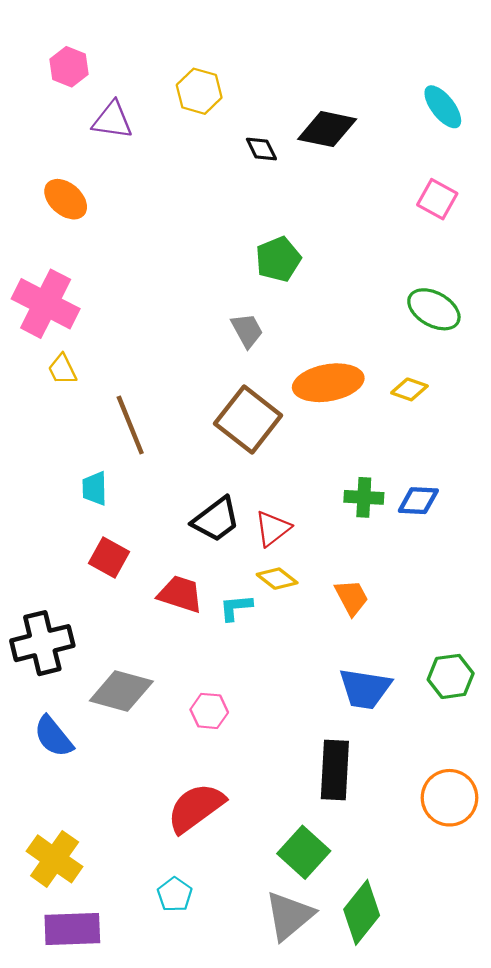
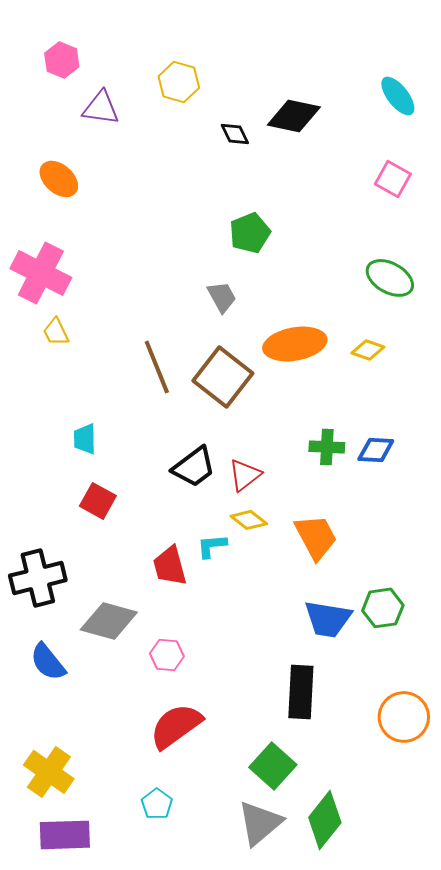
brown line: (130, 425) -> (157, 367), moved
red trapezoid: (180, 594) -> (170, 566), moved, turned -123
orange trapezoid: (352, 597) -> (316, 537), size x1.4
green hexagon: (451, 676) -> (383, 608), moved
pink hexagon: (209, 711) -> (167, 655), moved

